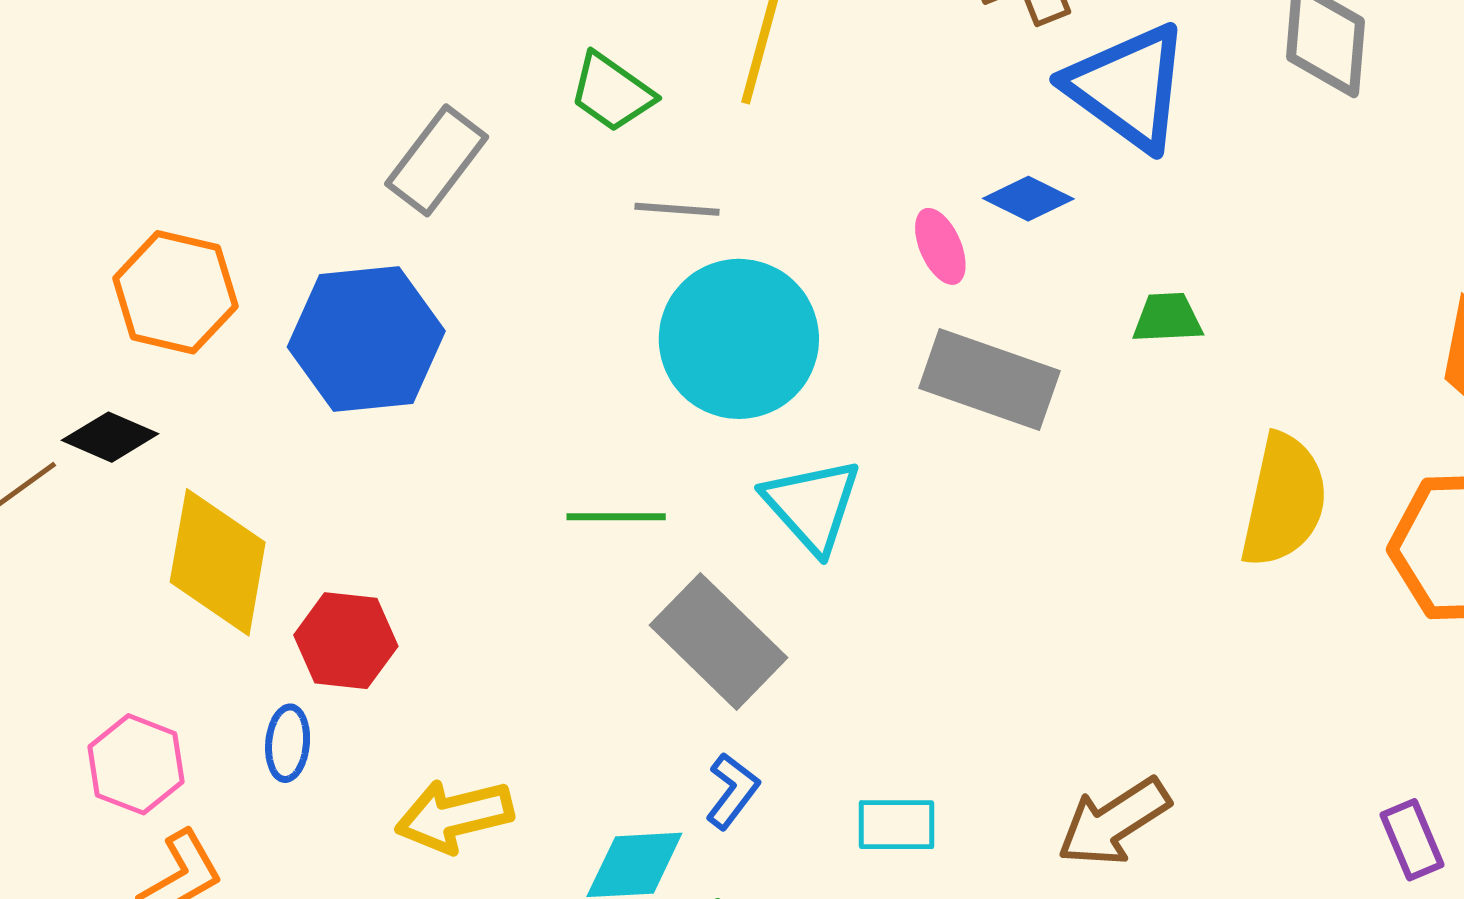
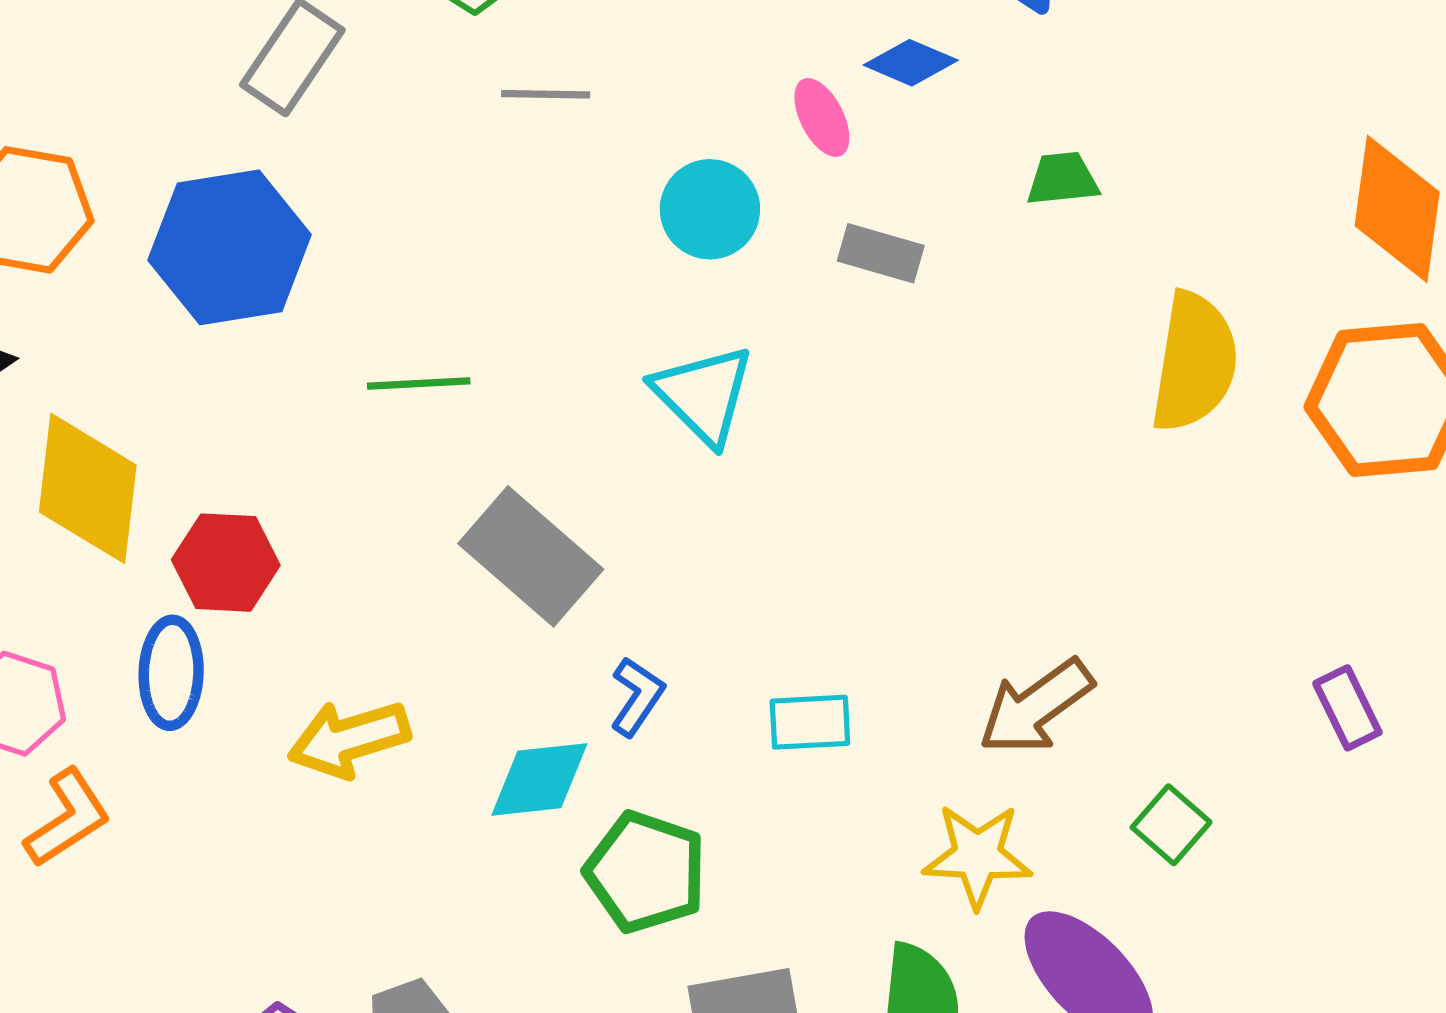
cyan circle: (739, 339) -> (710, 209), moved, size x0.6
gray rectangle: (989, 380) -> (881, 253), size x0.6
green line: (616, 517) -> (419, 383), moved
gray rectangle: (719, 641) -> (531, 556), moved
blue ellipse: (288, 743) -> (171, 673), size x1.4

